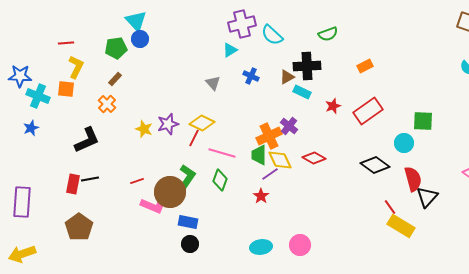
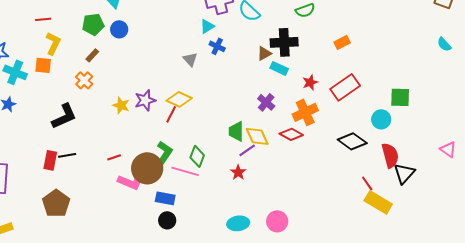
blue circle: (140, 39) -> (119, 29), moved
blue cross: (251, 76) -> (217, 46), moved
orange cross: (269, 136) -> (305, 112), moved
pink line: (222, 153) -> (185, 171), moved

